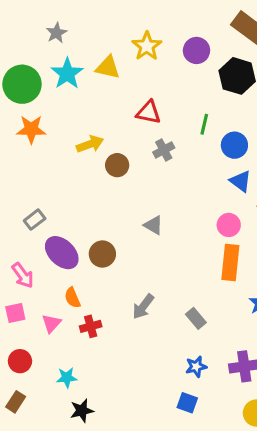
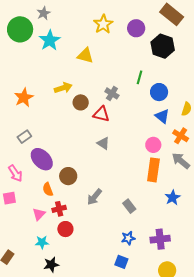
yellow triangle: (108, 67) -> (85, 56), moved
green circle: (22, 84) -> (20, 29), moved
red triangle: (149, 112) -> (101, 114), moved
orange star: (31, 129) -> (24, 98), moved, turned -30
gray cross: (164, 150) -> (112, 93), turned -32
brown circle: (102, 254) -> (68, 176), moved
pink triangle: (51, 323) -> (39, 214), moved
red circle: (20, 361) -> (65, 229), moved

